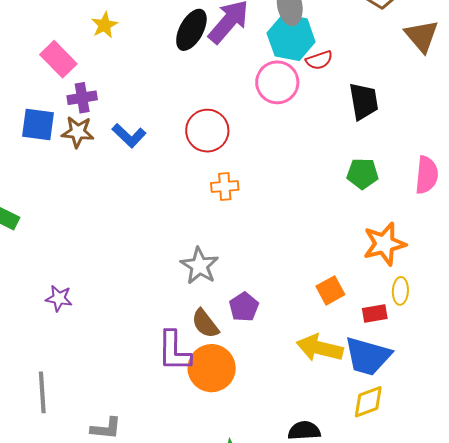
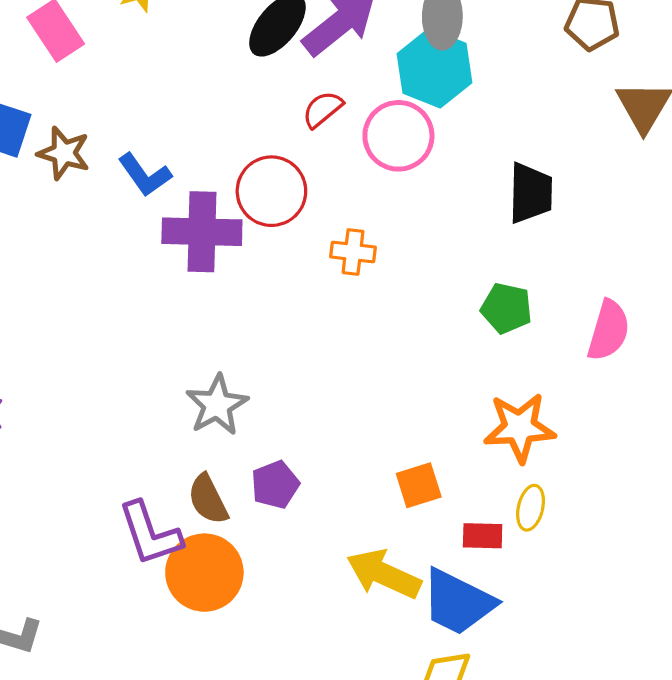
red semicircle: (319, 60) -> (323, 109), moved, turned 148
purple cross: (82, 98) -> (202, 232), moved, size x1.6
orange cross: (225, 186) -> (353, 252), moved
purple L-shape: (174, 351) -> (150, 534), turned -30

